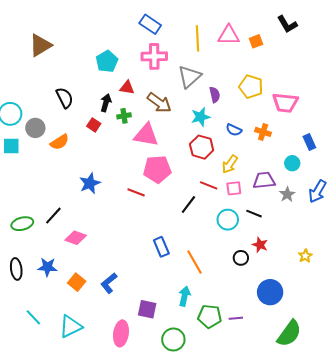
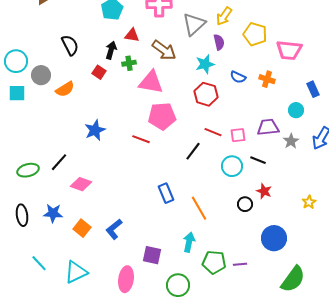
yellow arrow: (230, 164) -> (224, 16), moved

